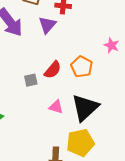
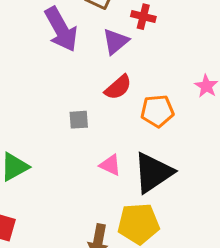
orange pentagon: (82, 67) -> (157, 111), turned 30
red semicircle: (53, 70) -> (118, 87), moved

